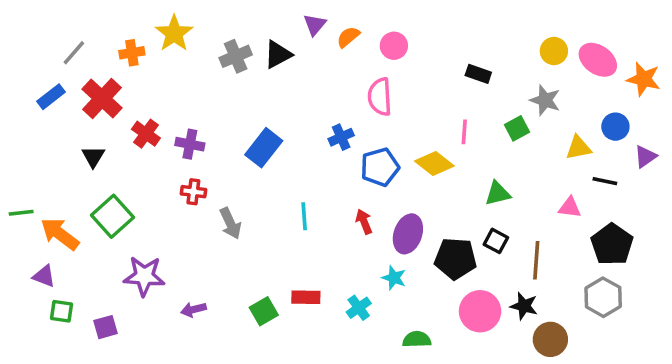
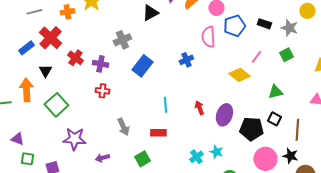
gray line: (74, 53) -> (34, 12), turned 35
gray cross: (236, 56) -> (122, 40), moved
blue rectangle: (51, 97) -> (26, 48), moved
gray star: (545, 100) -> (289, 28), moved
pink line: (464, 132) -> (256, 57), turned 32
blue pentagon: (380, 167) -> (234, 26), moved
gray arrow: (230, 223) -> (123, 127), moved
orange arrow: (60, 234) -> (26, 90), moved, turned 50
cyan star: (394, 278) -> (216, 152), moved
red rectangle: (306, 297) -> (158, 133), moved

